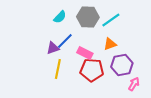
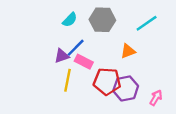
cyan line: (111, 20) -> (147, 23), moved
pink rectangle: (85, 53) -> (84, 62), moved
purple hexagon: (122, 65) -> (126, 88), moved

